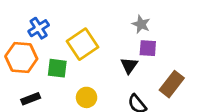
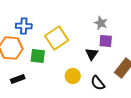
blue cross: (39, 28) -> (24, 26), turned 35
yellow circle: (87, 97) -> (73, 76), moved

